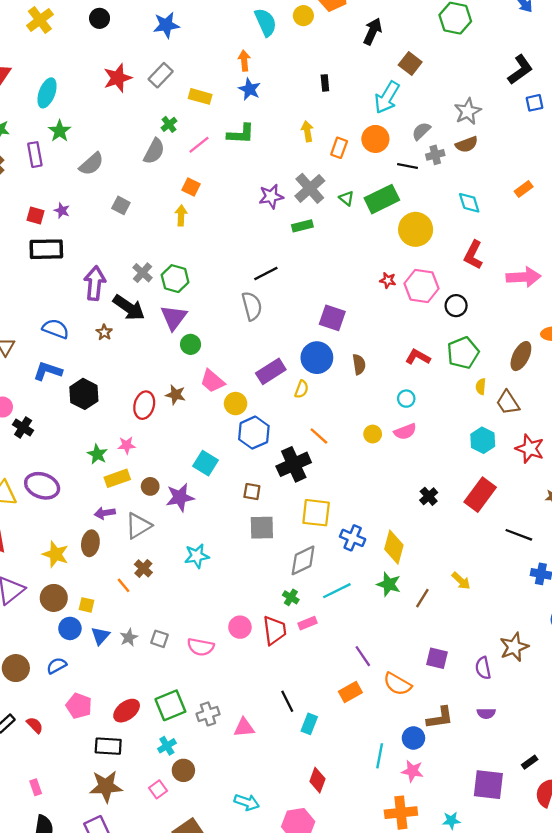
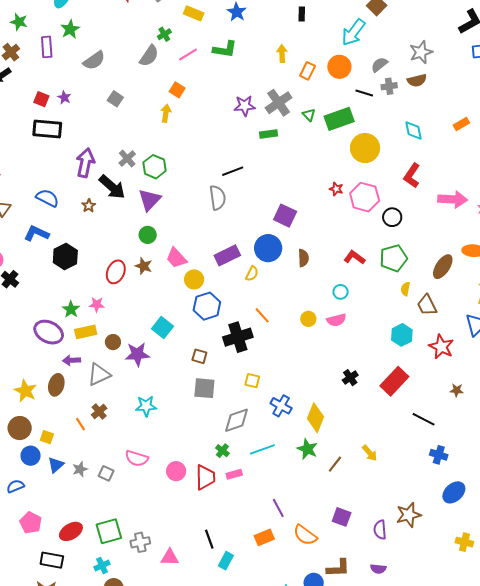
green circle: (191, 344) -> (148, 235), moved
purple ellipse: (42, 486) -> (49, 332), moved
yellow square: (316, 513) -> (252, 381), size x0.6
pink semicircle: (201, 647) -> (137, 458), moved

